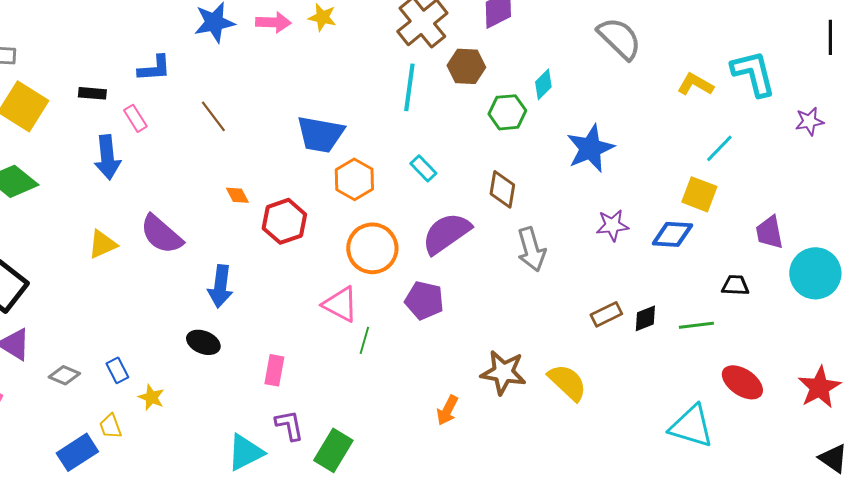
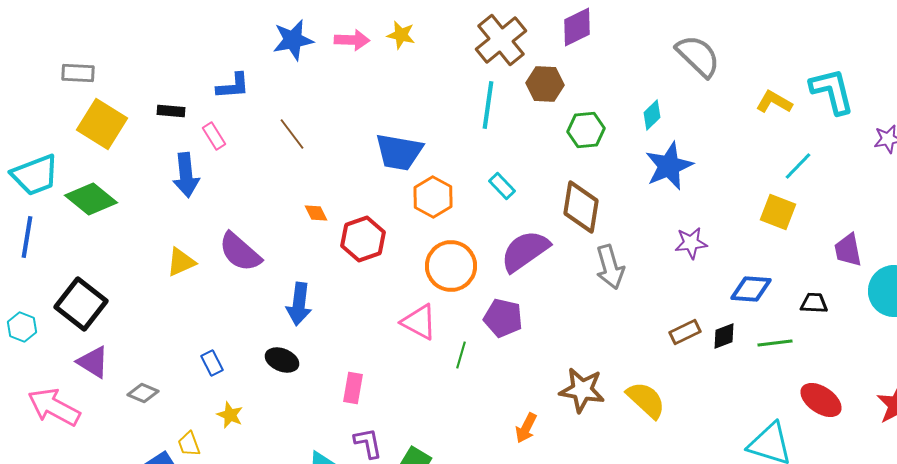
cyan diamond: (543, 84) -> (652, 115), moved
brown diamond: (502, 189) -> (581, 207), size x1.4
blue diamond: (672, 234) -> (751, 289), moved
green line: (364, 340) -> (461, 355), moved
blue rectangle: (117, 370) -> (212, 363), moved

